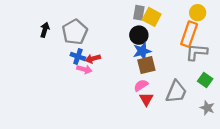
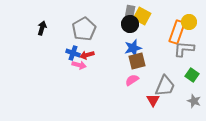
yellow circle: (198, 13) -> (189, 22), moved
gray pentagon: (75, 32) -> (84, 29), moved
black circle: (139, 35) -> (130, 24), moved
red triangle: (146, 99) -> (153, 100), moved

